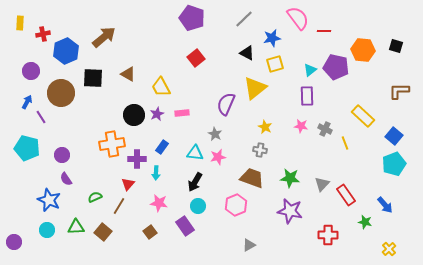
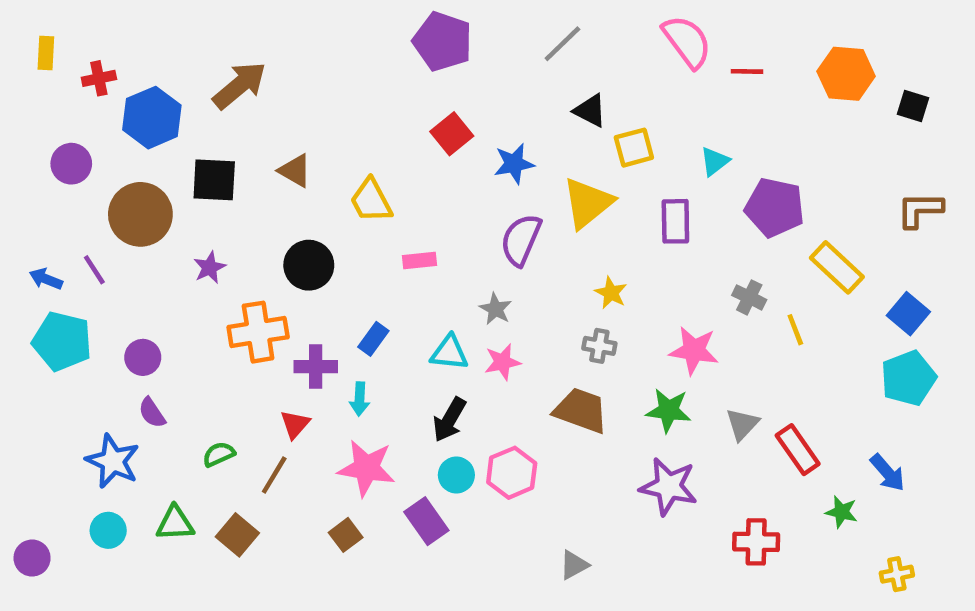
blue star: (272, 38) -> (514, 164), moved
orange hexagon: (363, 50) -> (846, 74), moved
black triangle: (247, 53) -> (590, 111), moved
purple pentagon: (336, 67) -> (775, 207), moved
purple rectangle: (307, 96) -> (675, 221), moved
blue arrow: (27, 102) -> (46, 279), moved, turned -96
purple star: (157, 114) -> (210, 267), moved
pink star: (301, 126) -> (694, 350), moved, size x1.5
pink star: (159, 203) -> (366, 468), size x1.4
pink hexagon: (236, 205) -> (512, 473), moved
yellow cross: (389, 249) -> (897, 574), turned 32

